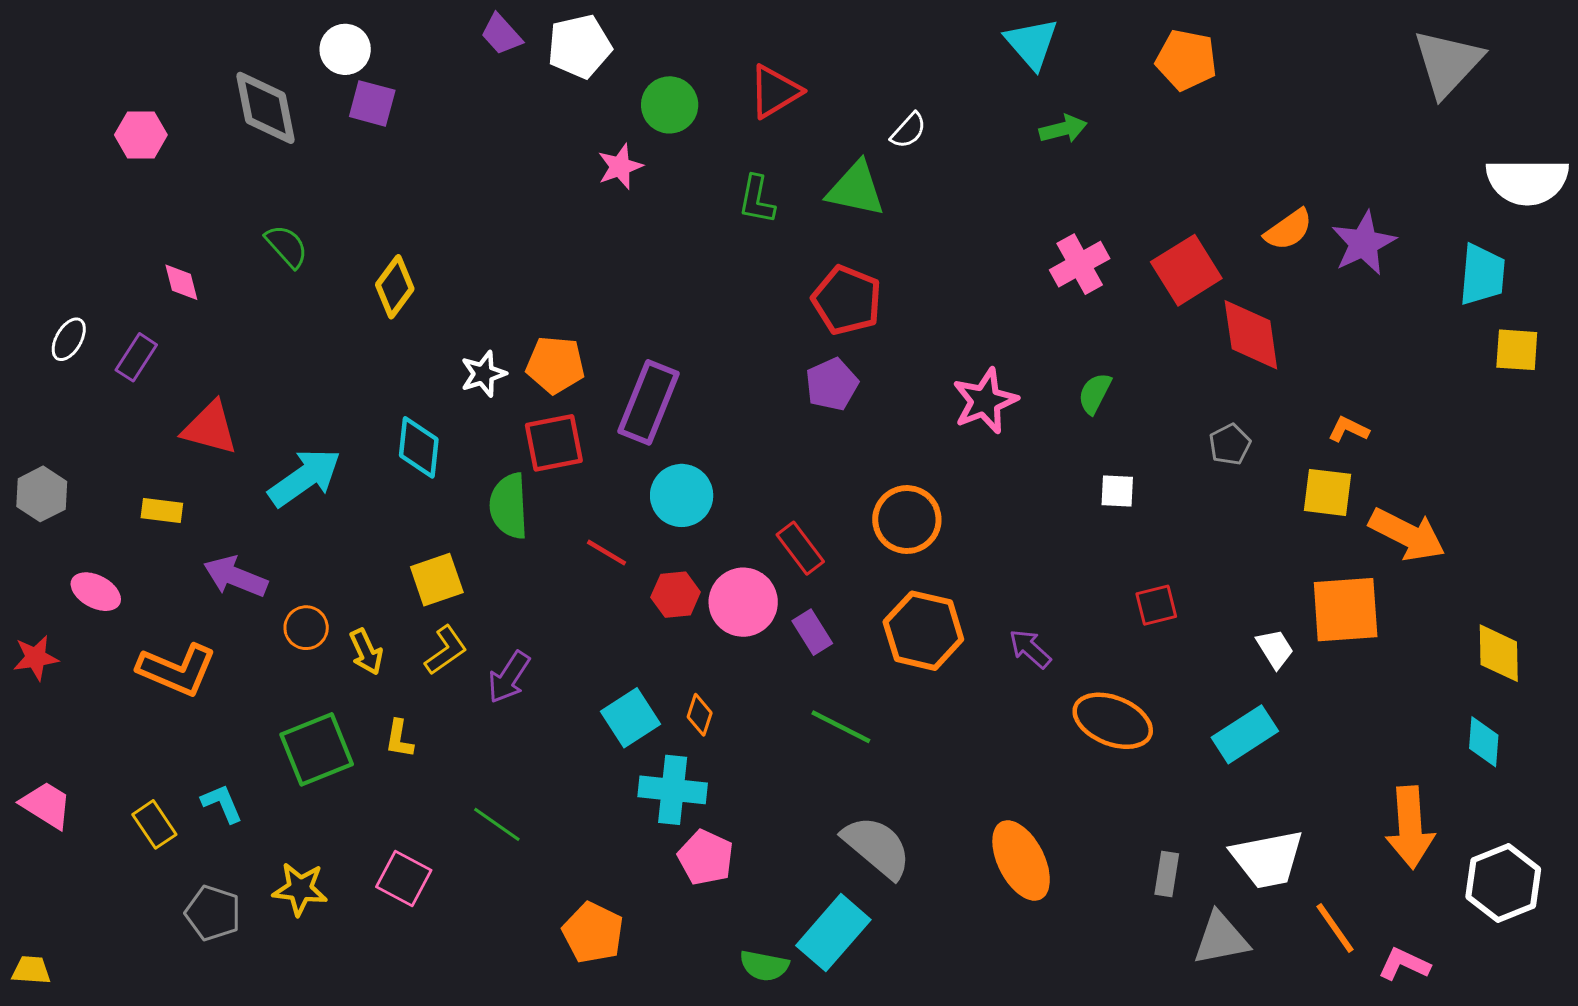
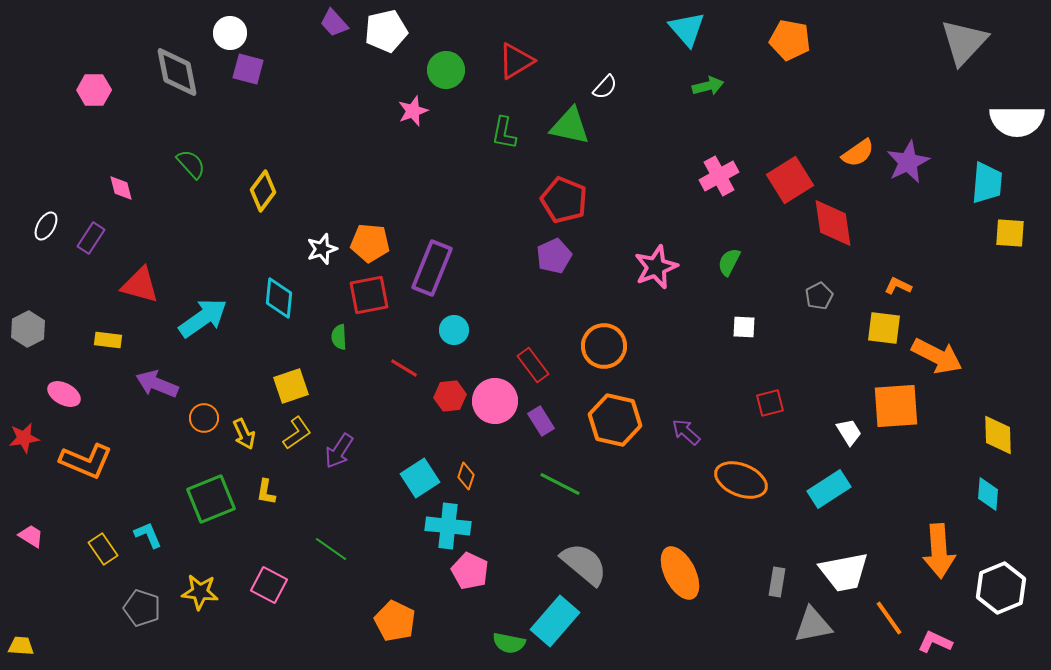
cyan circle: (682, 495) -> (454, 330), size x0.7
green semicircle: (509, 506) -> (339, 337), size x0.6
orange L-shape: (177, 670) -> (86, 461), moved
pink trapezoid: (46, 805) -> (31, 536), size x0.7

